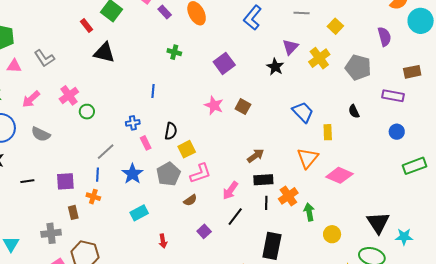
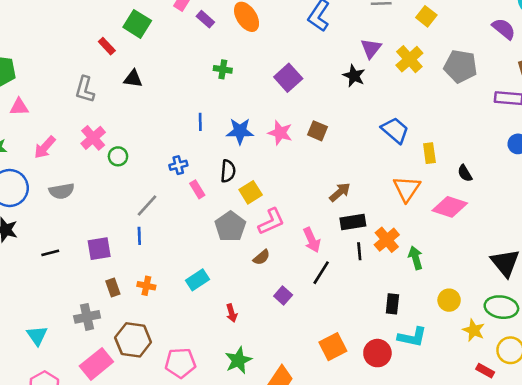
purple semicircle: (384, 37) -> (504, 29), moved, turned -30
black triangle: (104, 53) -> (133, 79), size x0.7
gray L-shape: (44, 58) -> (85, 89), moved, turned 55
black semicircle: (354, 111) -> (465, 173), moved
gray semicircle: (41, 134) -> (62, 191), turned -30
blue star: (132, 174) -> (240, 131), moved, turned -30
pink arrow: (230, 191) -> (312, 240), turned -54
orange cross: (93, 197) -> (146, 286), moved
yellow circle: (332, 234) -> (449, 300), moved
black rectangle: (272, 246) -> (392, 304), moved, size x0.6

